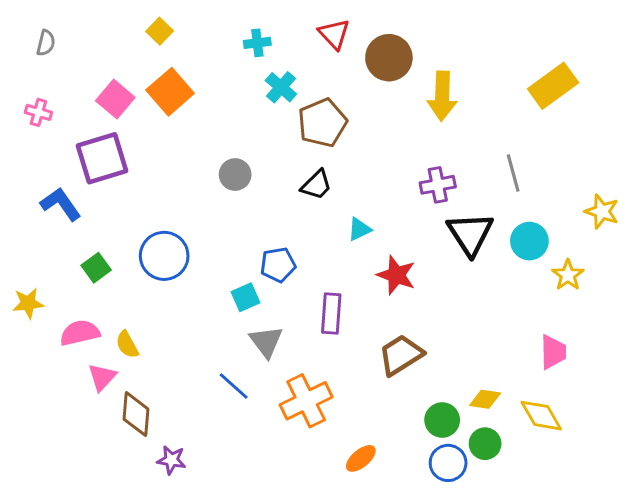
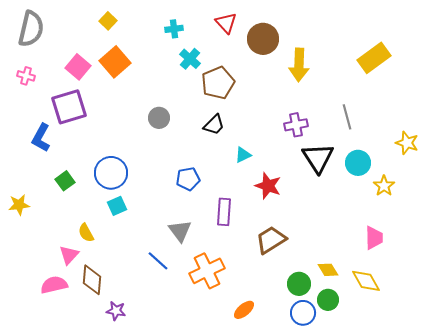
gray semicircle: (46, 43) -> (31, 29), size x2.0
blue L-shape: (61, 204) -> (41, 138), turned -116
cyan square: (245, 297) -> (117, 206), moved
pink semicircle: (80, 333) -> (54, 285), moved
yellow diamond: (485, 399) -> (328, 270), turned 50

